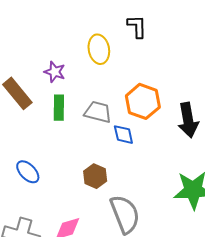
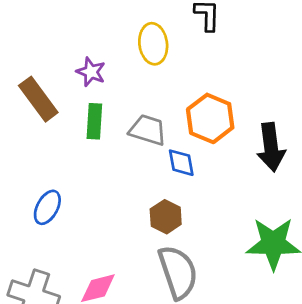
blue ellipse: (28, 172) -> (47, 207), turned 70
brown hexagon: (95, 176) -> (166, 217), moved

